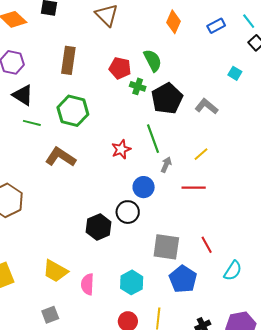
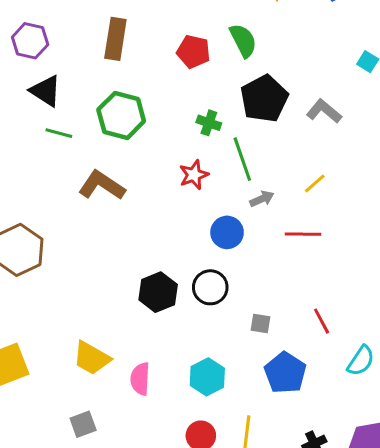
green cross: (138, 86) -> (209, 123), moved
gray arrow: (166, 165) -> (262, 199), turned 42
black circle: (128, 212) -> (210, 287), moved
gray square: (166, 247) -> (260, 323), size x0.5

